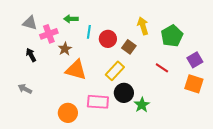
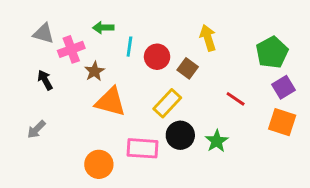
green pentagon: (172, 36) -> (272, 52), moved
gray arrow: (25, 89) -> (36, 129), turned -72
green star: (142, 105) -> (217, 141), moved

